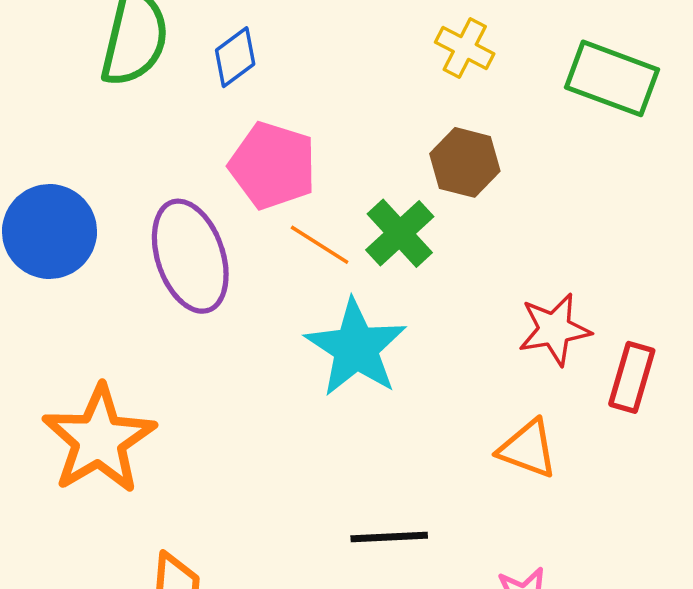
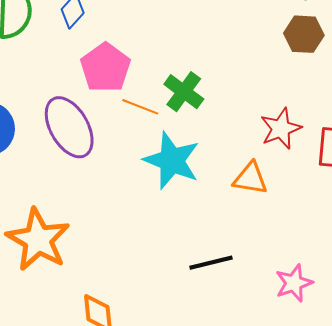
brown hexagon: (465, 162) -> (304, 34), moved
pink pentagon: (273, 166) -> (105, 68), turned 30
orange triangle: (528, 449) -> (250, 178), moved

